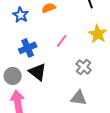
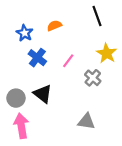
blue cross: (28, 48) -> (37, 58), moved, turned -30
gray cross: (84, 67) -> (93, 78), moved

